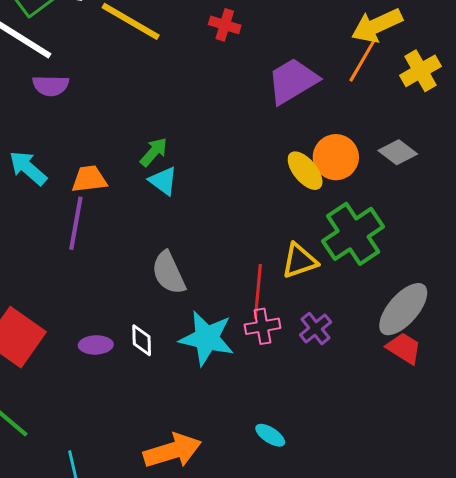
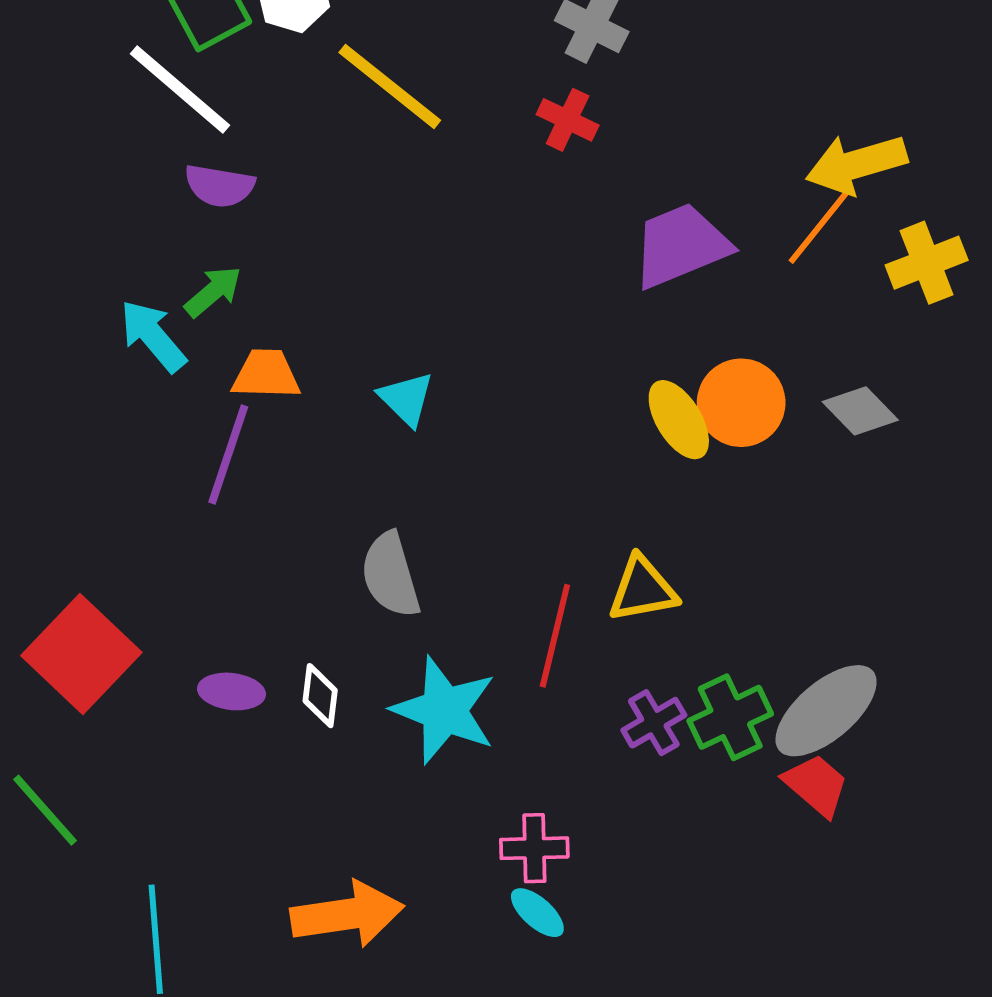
green arrow: (154, 152) -> (213, 292), moved
green cross: (353, 234) -> (730, 717), moved, size x0.7
pink cross: (262, 326) -> (534, 848), moved

